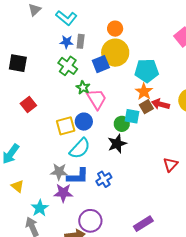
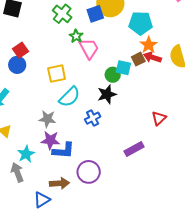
orange star: (144, 92) -> (149, 45), moved
blue circle: (84, 122) -> (17, 65), moved
blue L-shape: (78, 176) -> (63, 151), moved
blue cross: (104, 179) -> (93, 118), moved
purple circle: (90, 221) -> (89, 172), moved
purple rectangle: (143, 224) -> (134, 149), moved

